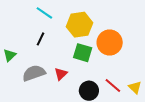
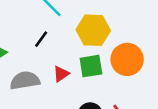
green square: (83, 53) -> (91, 66), turned -36
red triangle: (61, 74) -> (61, 74), moved

